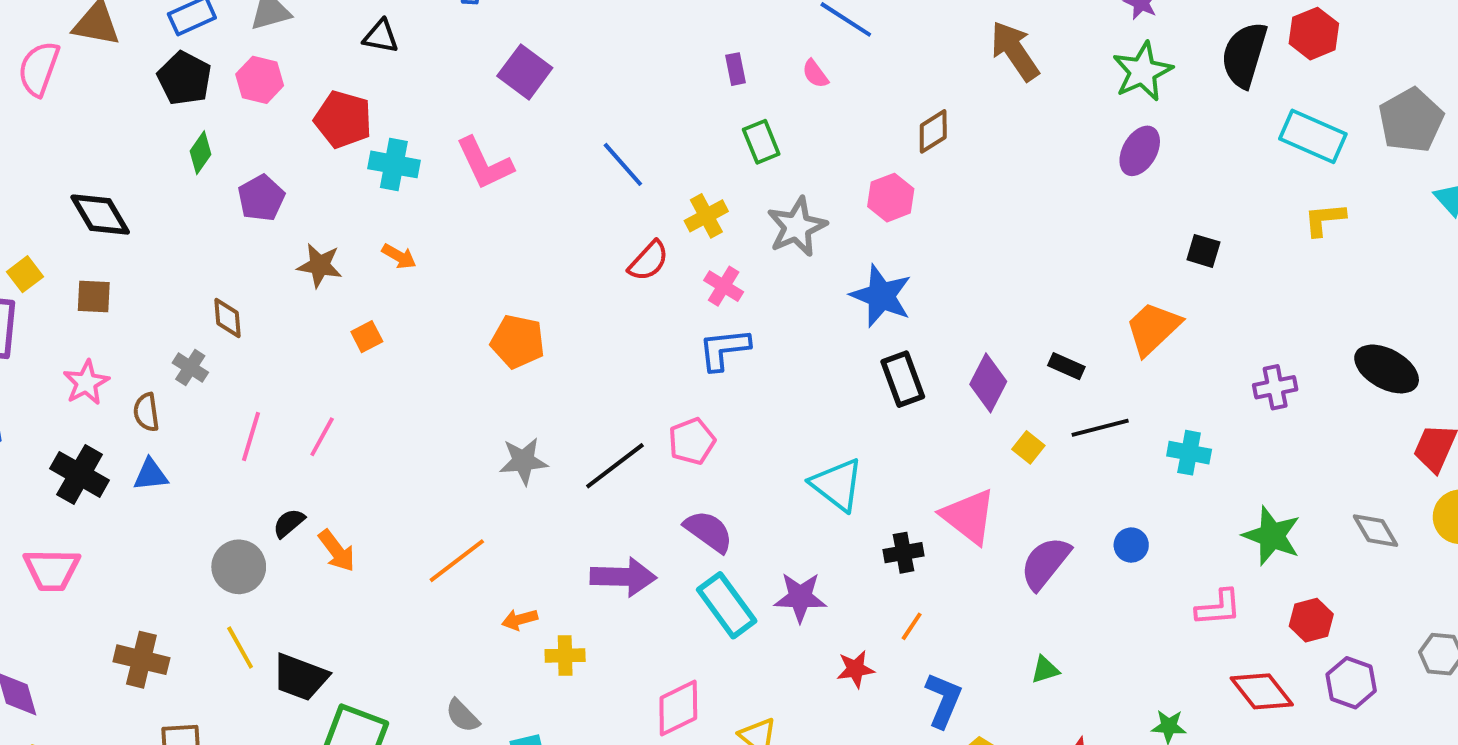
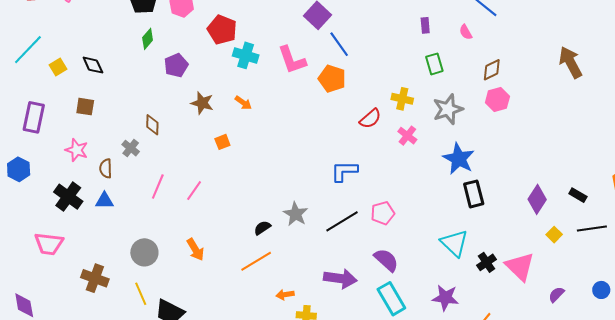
brown arrow: (1015, 51) -> (571, 62), moved
brown diamond: (933, 131) -> (492, 70), moved
blue line: (623, 164) -> (339, 44), moved
black diamond: (100, 215) -> (93, 65), size x0.7
yellow cross: (706, 216) -> (402, 99), turned 35
yellow square: (25, 274) -> (58, 67), moved
blue star: (881, 296) -> (459, 159), moved
orange pentagon: (518, 342) -> (332, 79), moved
blue L-shape: (724, 349) -> (344, 171), moved
black rectangle: (903, 379) -> (474, 194), moved
pink star: (86, 383) -> (77, 150), turned -30
gray star: (523, 461) -> (296, 214), turned 30
black semicircle: (289, 523) -> (262, 228), moved
black cross: (904, 553) -> (487, 262), moved, turned -30
purple semicircle: (1045, 563) -> (556, 294), size x0.6
purple star: (800, 597) -> (445, 298), moved
brown cross: (141, 660) -> (95, 278), moved

